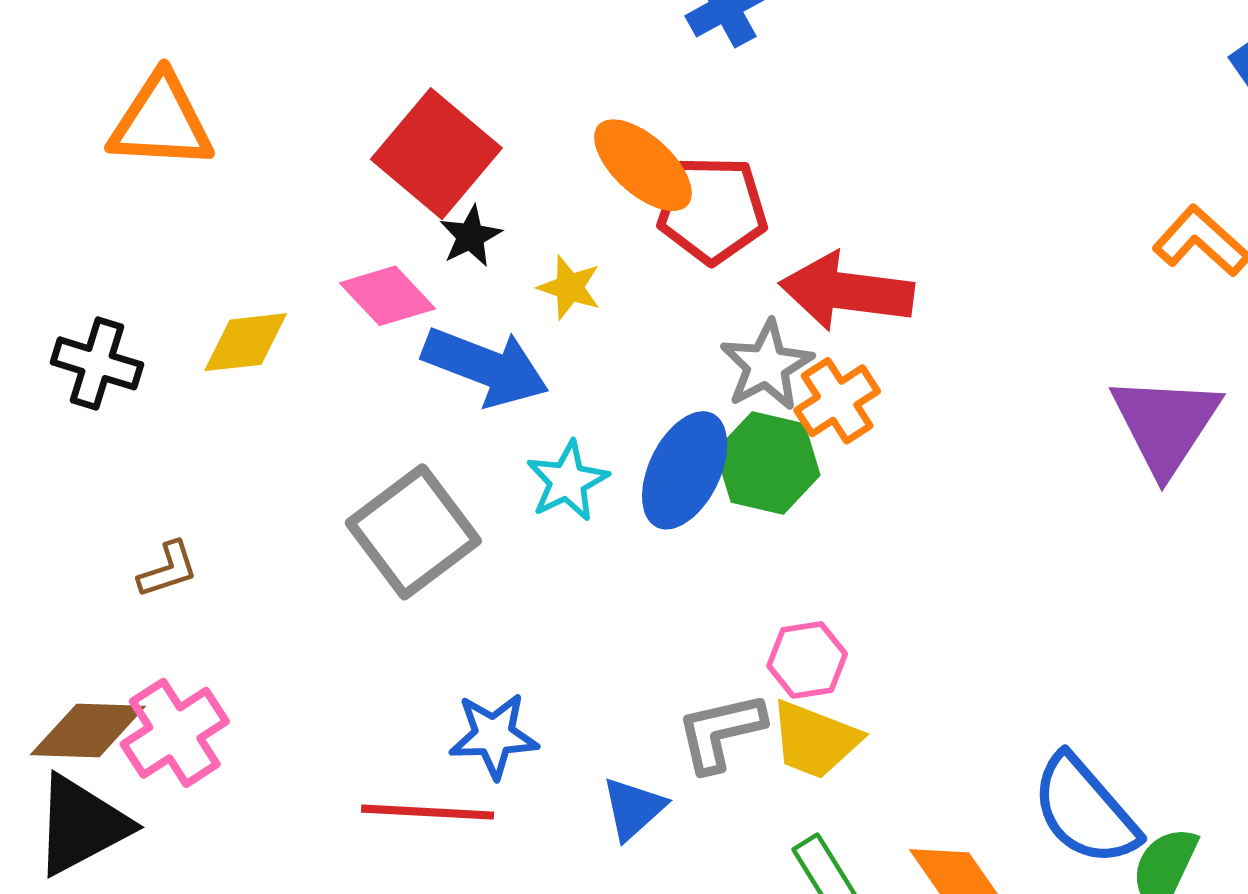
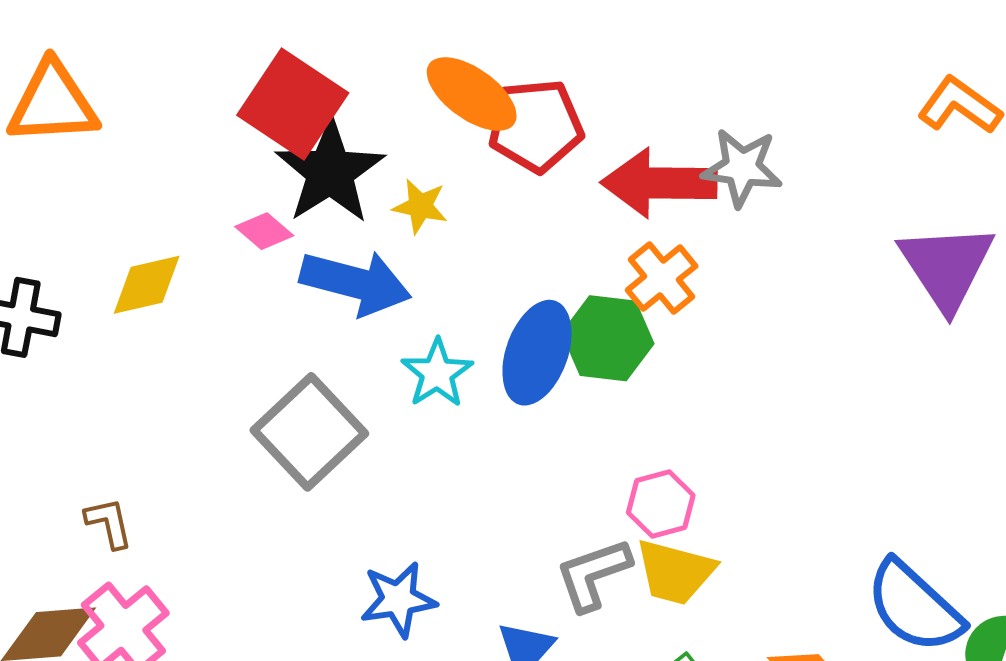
black star: (470, 236) -> (330, 172), size x2.0
pink diamond: (387, 296) -> (264, 231), size x0.7
gray star: (767, 365) -> (742, 168), moved, turned -30
brown L-shape: (168, 570) -> (109, 523), moved, turned -78

